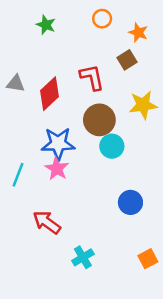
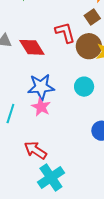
red diamond: (49, 94) -> (32, 47), turned -76
brown circle: (99, 120) -> (89, 46), moved
cyan cross: (83, 257) -> (51, 177), moved, size x1.5

